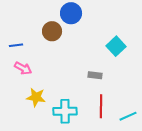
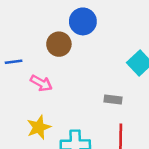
pink arrow: (23, 68) -> (41, 83), moved
yellow star: (36, 97) -> (39, 127), turned -30

